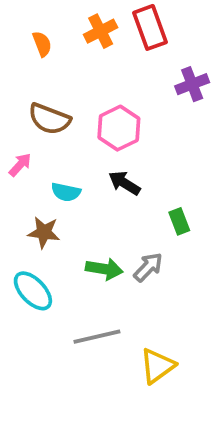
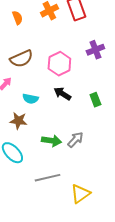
purple cross: (192, 84) -> (95, 50), moved
brown semicircle: (49, 119) -> (21, 59), turned -45
green rectangle: (179, 221) -> (95, 100), moved

